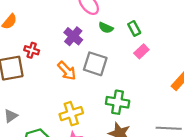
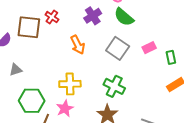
green semicircle: (106, 28) -> (124, 17), size x1.5
green rectangle: (134, 28) -> (171, 57), moved
gray square: (95, 64) -> (118, 48), moved

